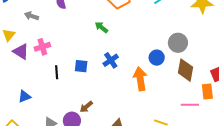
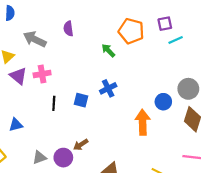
gray arrow: (31, 16) -> (35, 39), size x1.5
green arrow: (101, 27) -> (108, 50), moved
blue cross: (111, 60) -> (108, 88), moved

